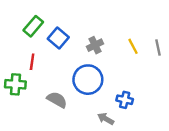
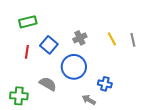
green rectangle: (33, 26) -> (28, 22), turned 36
blue square: (58, 38) -> (49, 45), moved
green cross: (15, 84) -> (19, 96), moved

